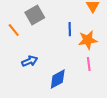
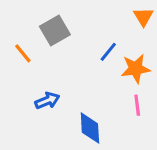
blue line: (70, 29) -> (108, 52), turned 40
blue diamond: (58, 79) -> (90, 128), turned -65

